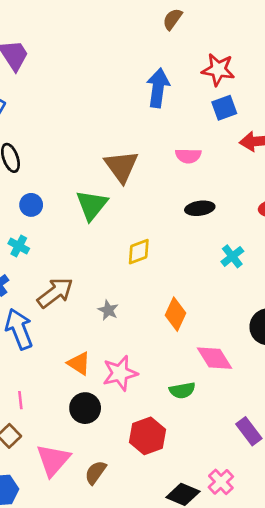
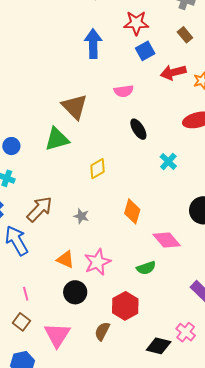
green triangle: (92, 205) -> (57, 139), turned 44
black ellipse: (200, 208) -> (138, 129), turned 75
brown semicircle: (96, 472) -> (102, 331), moved

